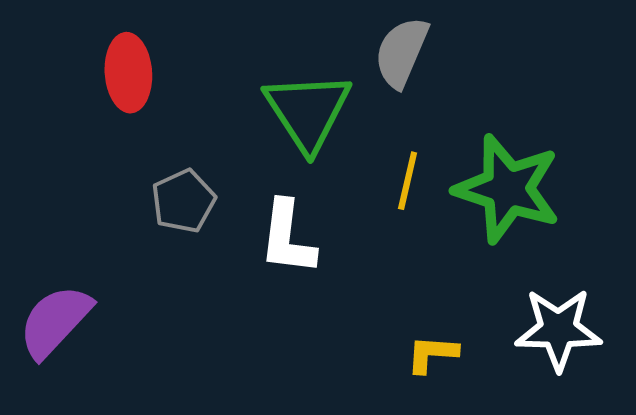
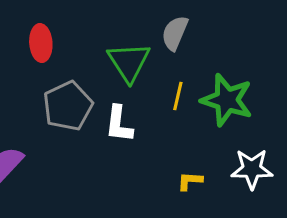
gray pentagon: (183, 201) -> (68, 106), size x1.6

